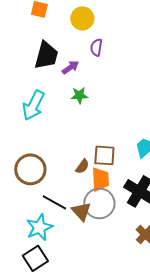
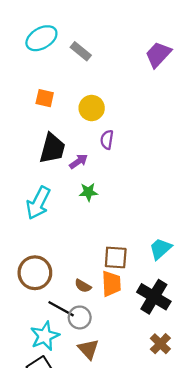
brown semicircle: (82, 166) -> (83, 286), moved, turned 84
gray circle: (99, 203) -> (80, 317), moved, size x0.7
brown triangle: (81, 211) -> (88, 349), moved

